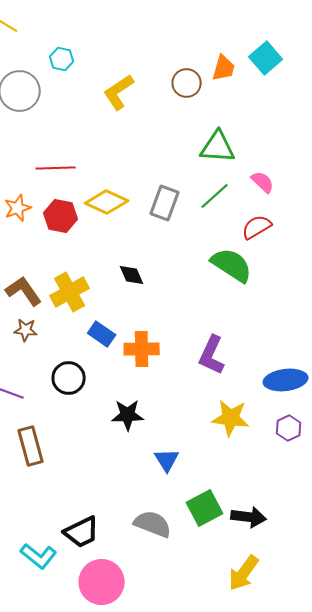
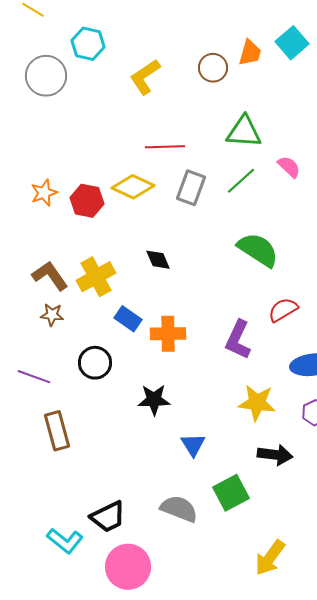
cyan hexagon: (62, 59) -> (88, 44), size x1.4
red line: (56, 168) -> (165, 147), moved
red semicircle: (257, 227) -> (283, 310), moved
black arrow: (249, 517) -> (275, 455), moved

